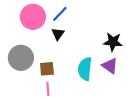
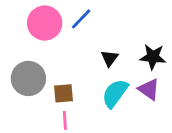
black triangle: (58, 34) -> (110, 58), moved
cyan semicircle: (85, 69) -> (115, 93), turned 30

